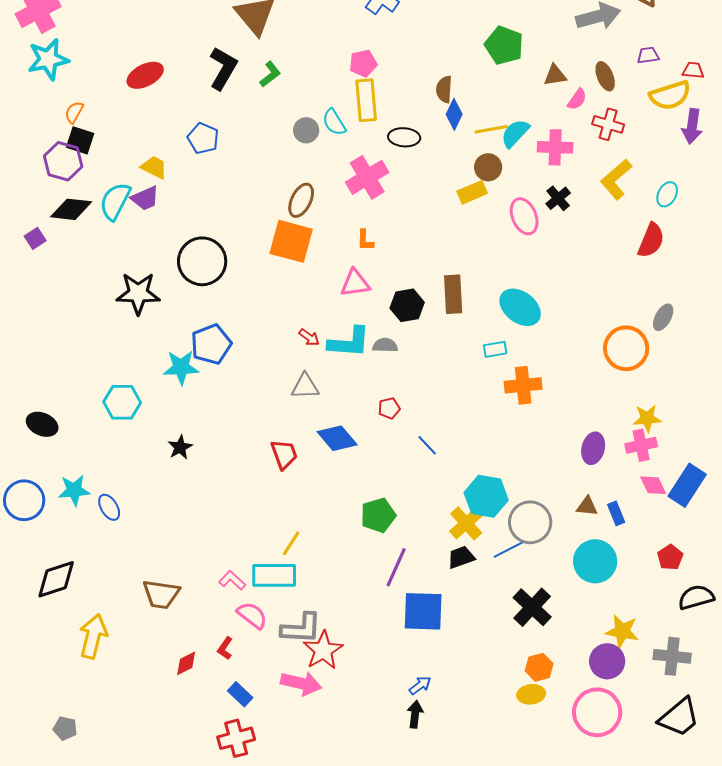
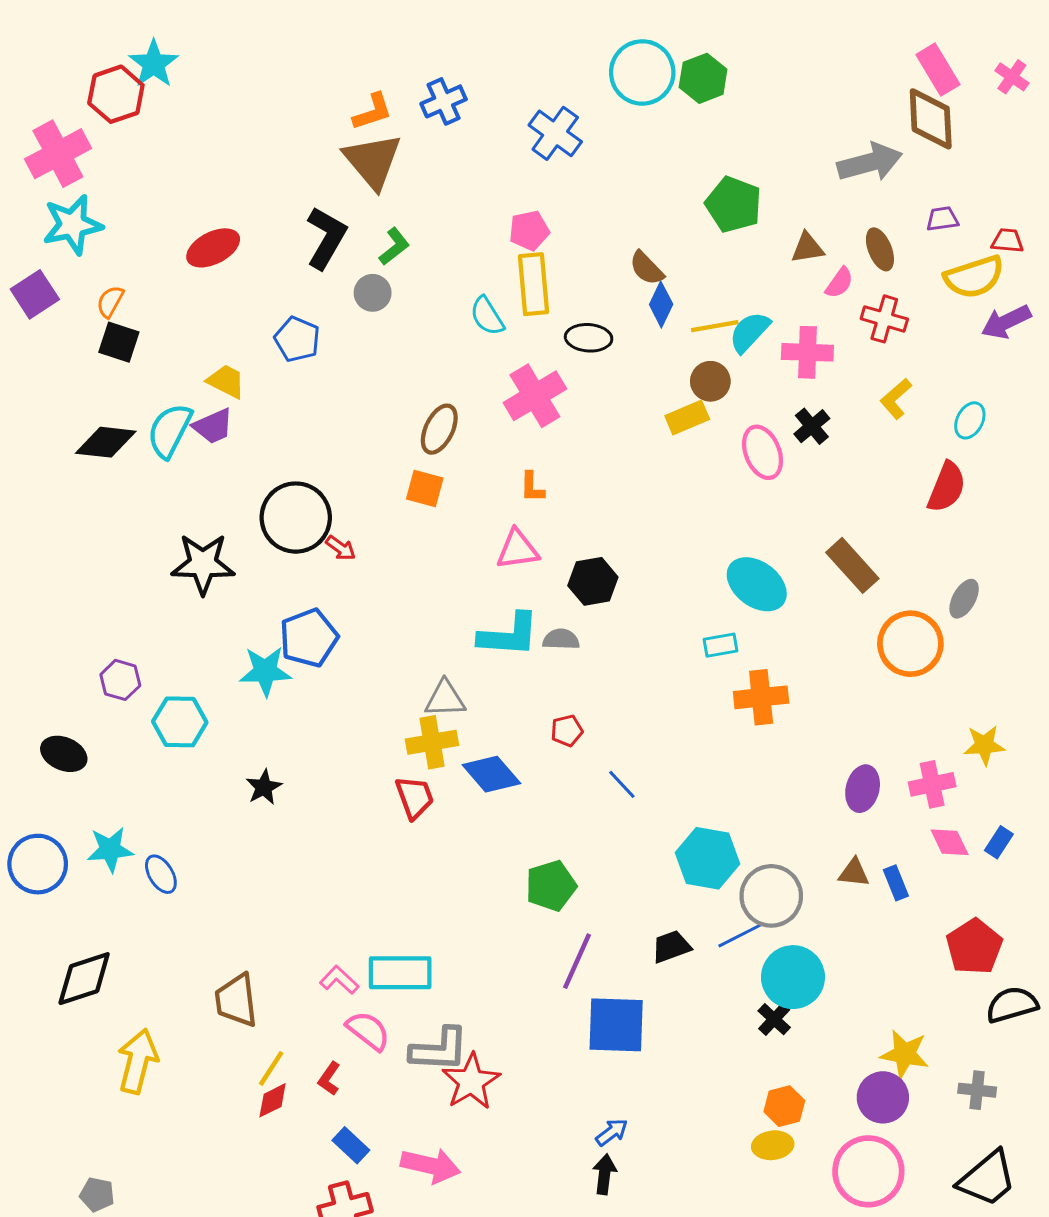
brown semicircle: (444, 89) -> (647, 268), turned -48
purple arrow: (692, 126) -> (1006, 322), turned 56
gray circle: (306, 130) -> (373, 293), moved
purple hexagon: (63, 161) -> (120, 680), moved, size x0.7
yellow L-shape: (616, 179) -> (896, 399), size x0.7
purple square: (35, 238) -> (35, 294), moved, size x1.5
orange square: (291, 241) -> (425, 489), size x0.6
brown rectangle: (453, 294) -> (852, 565), moved, turned -39
red arrow: (309, 337) -> (341, 548), moved
yellow star: (647, 418) -> (984, 745), moved
blue rectangle: (687, 485) -> (999, 842), size x0.5
yellow cross: (466, 523) -> (432, 742), moved, turned 32
yellow line: (291, 543) -> (271, 1068), moved
red pentagon: (670, 557) -> (974, 947), size x1.5
cyan circle: (595, 561) -> (793, 977), moved
brown trapezoid: (161, 594) -> (236, 1000), turned 75
black cross: (532, 607) -> (774, 1019), size x0.6
gray cross: (672, 656) -> (977, 1090), size x0.7
pink arrow: (301, 683) -> (431, 1166), moved

